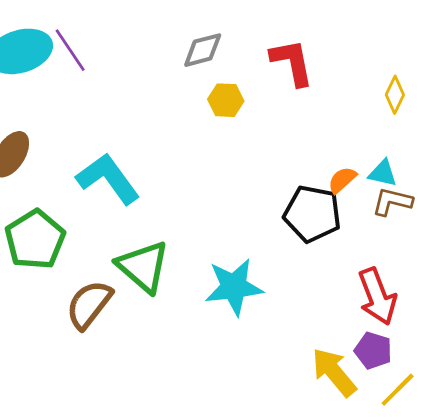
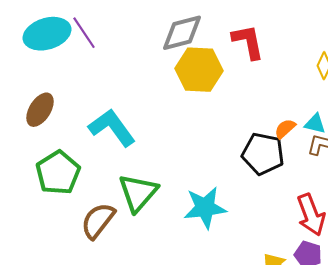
gray diamond: (203, 50) -> (182, 33), size x1.4
yellow hexagon: (226, 100) -> (199, 70), size x1.8
green triangle: (143, 267) -> (138, 193), turned 30

